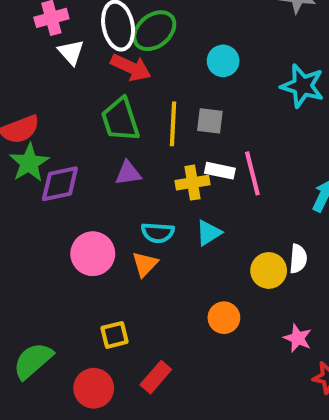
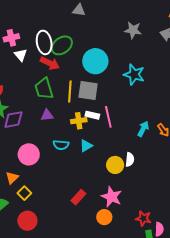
cyan circle: (223, 61) -> (95, 61), size x1.6
gray square: (210, 121) -> (88, 91), size x1.5
orange triangle: (145, 264) -> (12, 178), moved
orange circle: (224, 318) -> (104, 217), moved
yellow square: (114, 335) -> (24, 193), moved, turned -32
pink star: (298, 338) -> (112, 197), moved, size x1.5
red rectangle: (156, 377) -> (78, 197), moved

